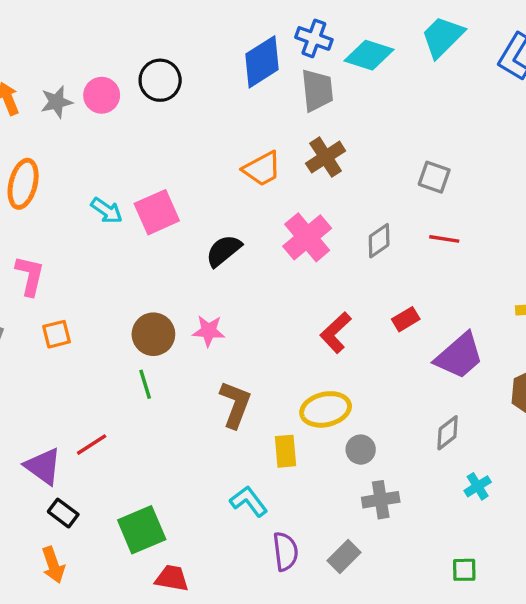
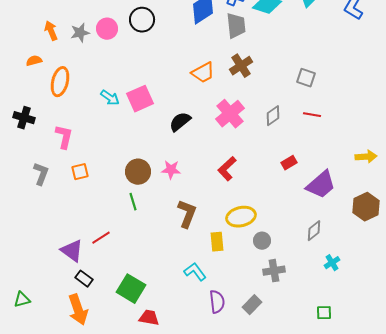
red L-shape: (336, 333) -> (227, 169), moved
green square: (142, 530) -> (131, 289), turned -36
orange arrow: (53, 565) -> (78, 310), size x1.4

